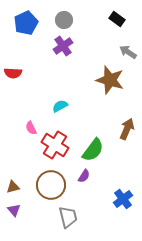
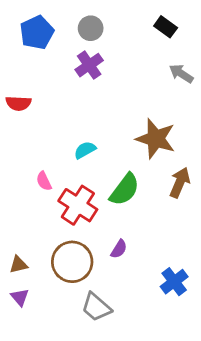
brown star: (110, 80) -> (156, 139), moved
green semicircle: (93, 150) -> (125, 190), moved
gray trapezoid: (68, 217) -> (96, 307), turned 145

